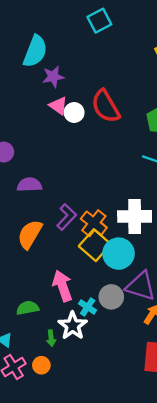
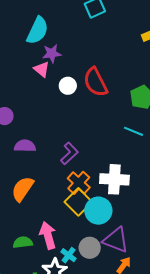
pink triangle: (58, 106) -> (42, 69), moved
purple L-shape: (67, 217) -> (69, 153), moved
green semicircle: (28, 308) -> (23, 242), moved

